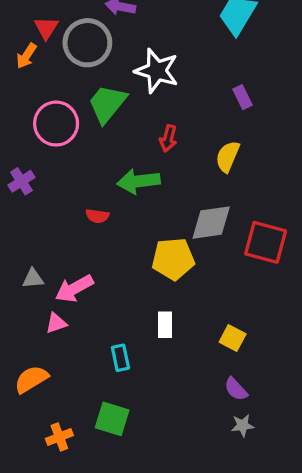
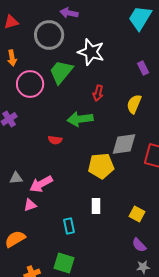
red triangle: (46, 28) -> (11, 22), moved, turned 42
orange arrow: (26, 56) -> (12, 58), moved, turned -42

